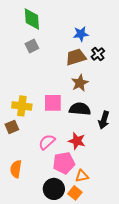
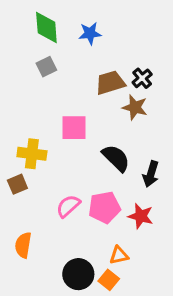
blue star: (81, 34) -> (90, 33), moved
brown star: (80, 83) -> (135, 107), moved, turned -30
pink square: (53, 103) -> (74, 128), moved
black semicircle: (80, 109) -> (116, 158), turned 40
red star: (77, 141) -> (141, 216), moved
pink pentagon: (64, 163) -> (104, 207), moved

